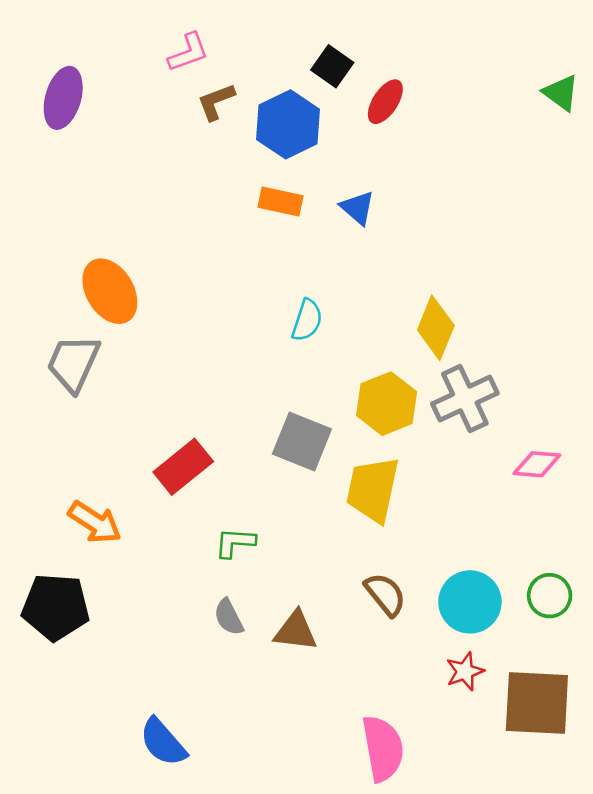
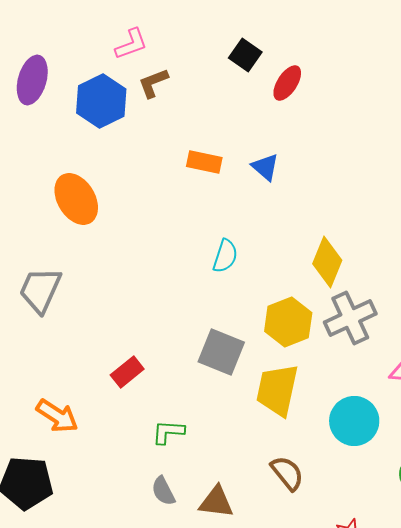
blue hexagon: (288, 124) -> (101, 101), moved
orange ellipse: (110, 291) -> (76, 199), moved
red rectangle: (183, 467) -> (127, 372), size x0.7
cyan circle: (470, 602) -> (354, 421), moved

